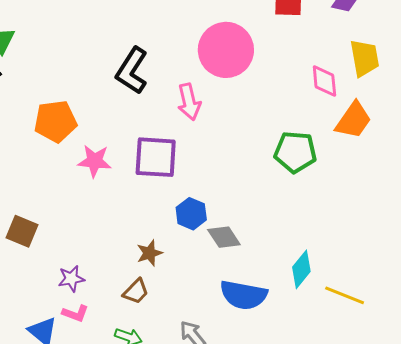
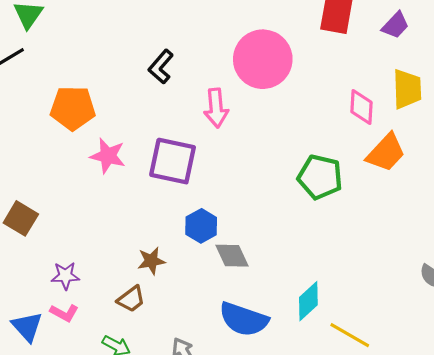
black L-shape: (132, 71) -> (161, 67), size x0.7

